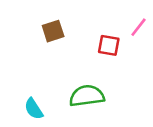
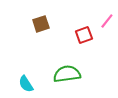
red square: (109, 45) -> (84, 35), turned -30

